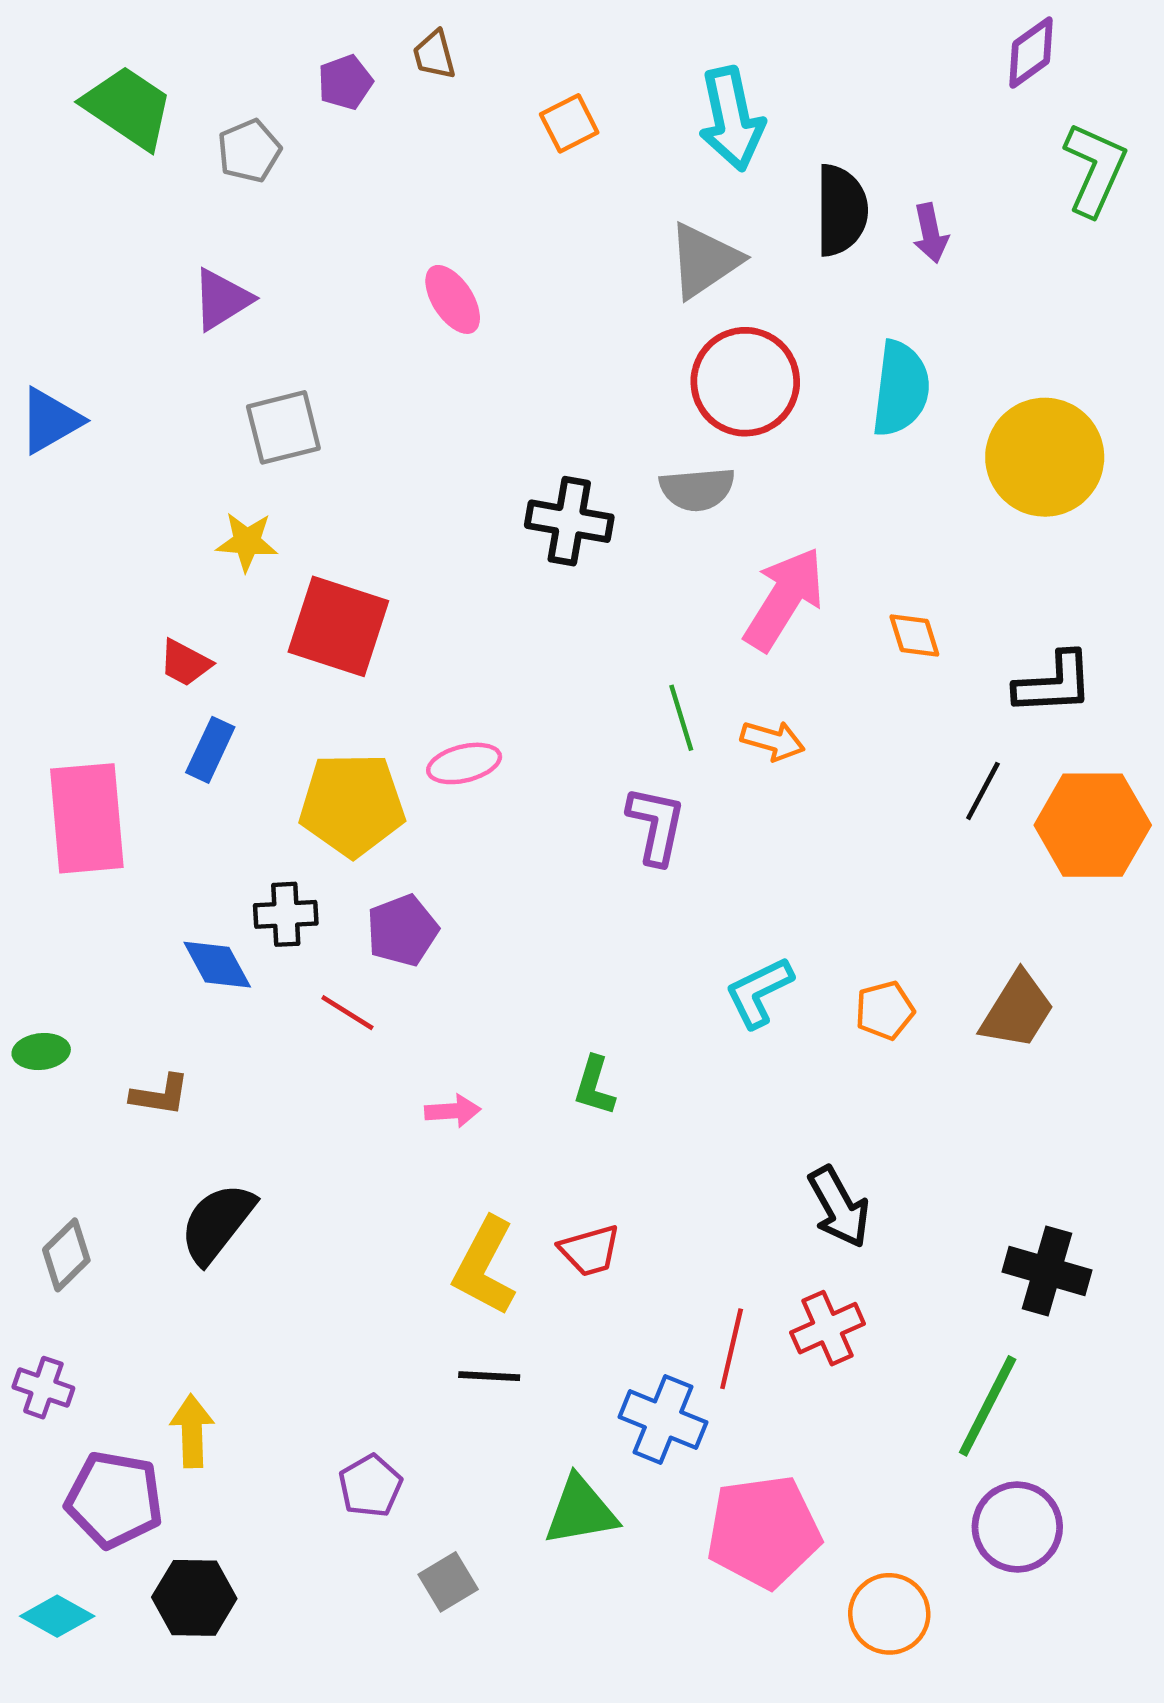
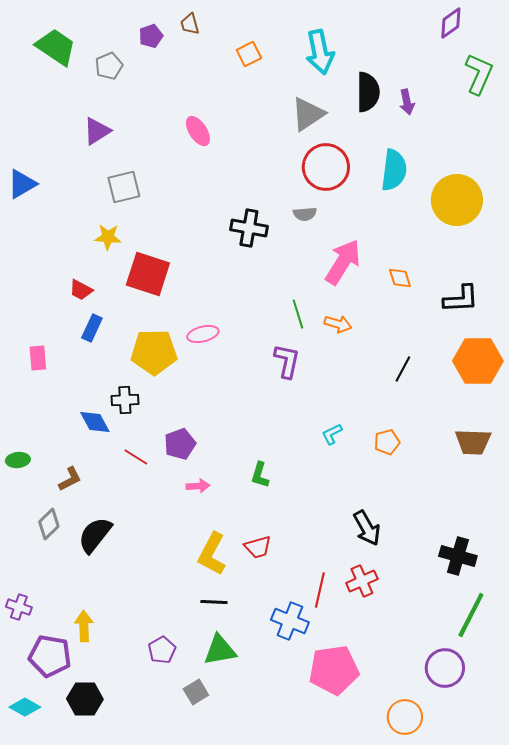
gray semicircle: (697, 489) -> (305, 214), size x0.7
black line: (983, 791) -> (403, 369), moved
pink rectangle: (87, 818) -> (38, 358), size x0.5
purple pentagon: (402, 930) -> (180, 444), moved
cyan L-shape: (759, 992) -> (332, 434), size x0.7
brown trapezoid: (1017, 1010) -> (473, 442), moved, turned 60
red line: (347, 1013) -> (136, 457), moved
brown L-shape: (160, 1095) -> (70, 479), turned -36
gray diamond: (66, 1255) -> (49, 524), moved
green line: (988, 1406) -> (471, 615), moved
green triangle: (581, 1511) -> (220, 650), moved
orange circle: (889, 1614) -> (405, 717), moved

